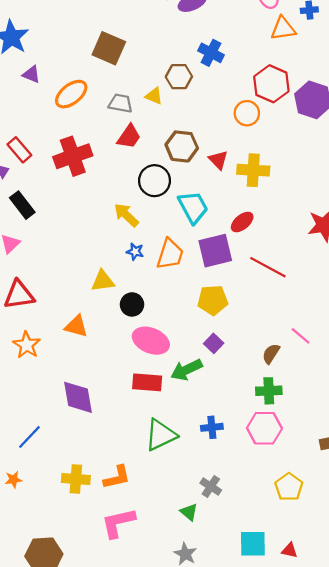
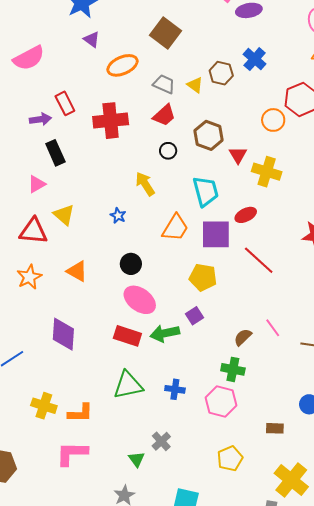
black circle: (155, 181) -> (168, 151), moved, size x0.6
blue star: (135, 252) -> (118, 216), moved
yellow triangle: (103, 281) -> (64, 215), moved, turned 35

